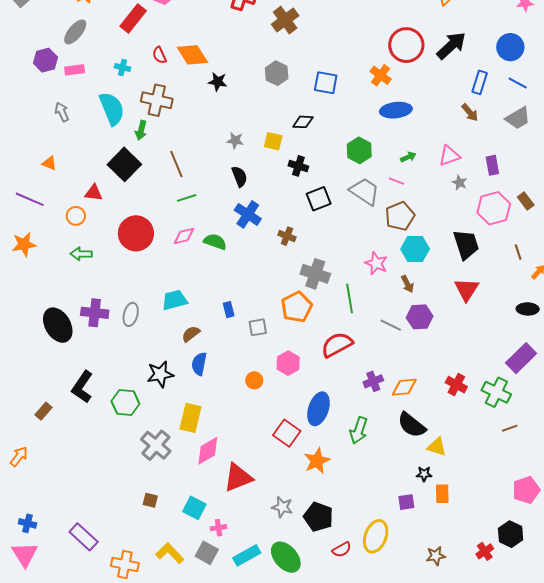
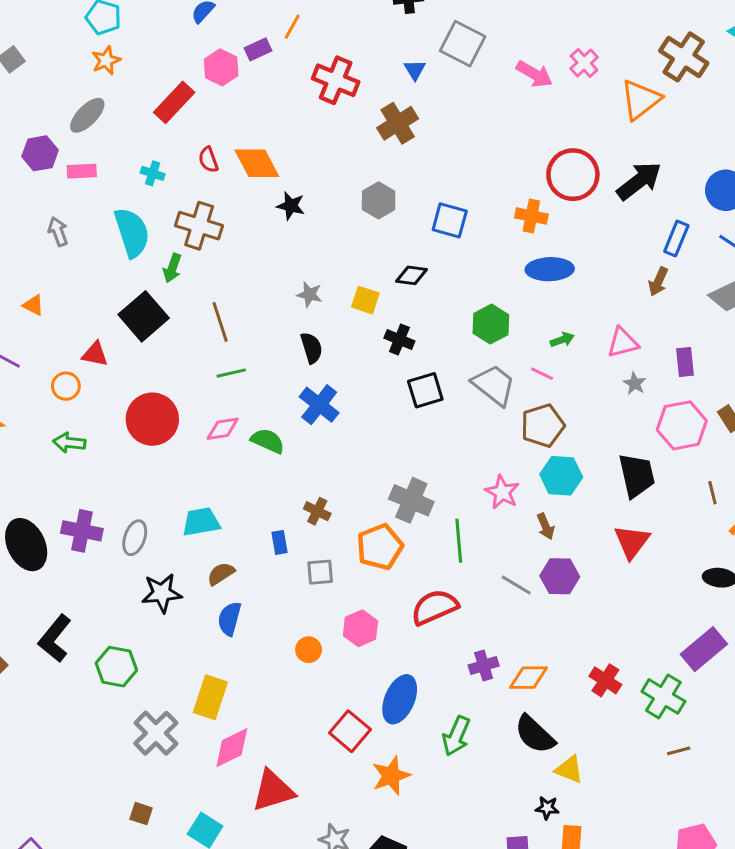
orange cross: (381, 75) -> (531, 216), turned -30
brown arrow: (470, 112) -> (658, 282), turned 60
brown cross: (287, 236) -> (317, 511), moved
black star: (160, 374) -> (162, 593), moved

